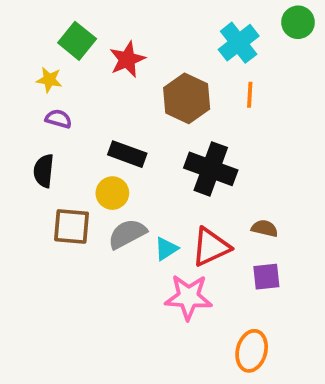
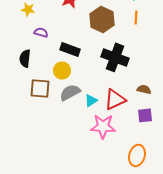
purple semicircle: (59, 119) -> (41, 32), moved

